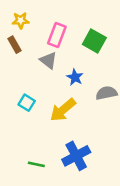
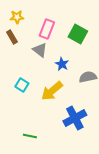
blue cross: (76, 156) -> (75, 118), moved

